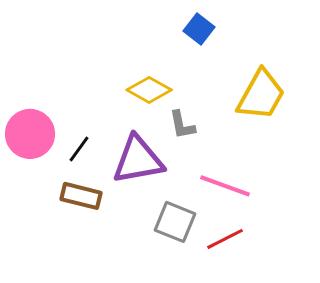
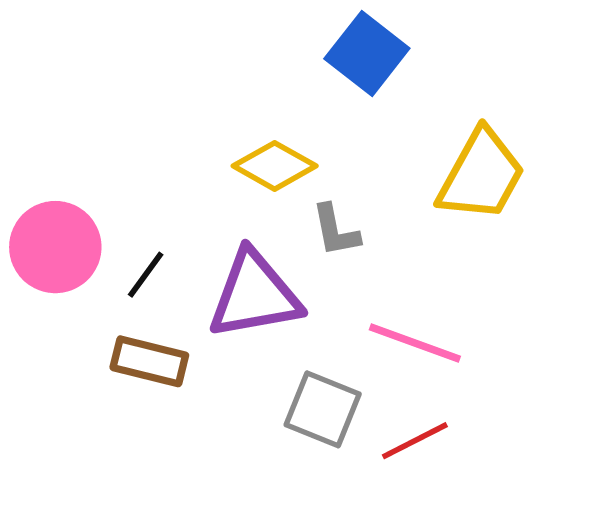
blue square: (199, 29) -> (367, 53), size x1.4

